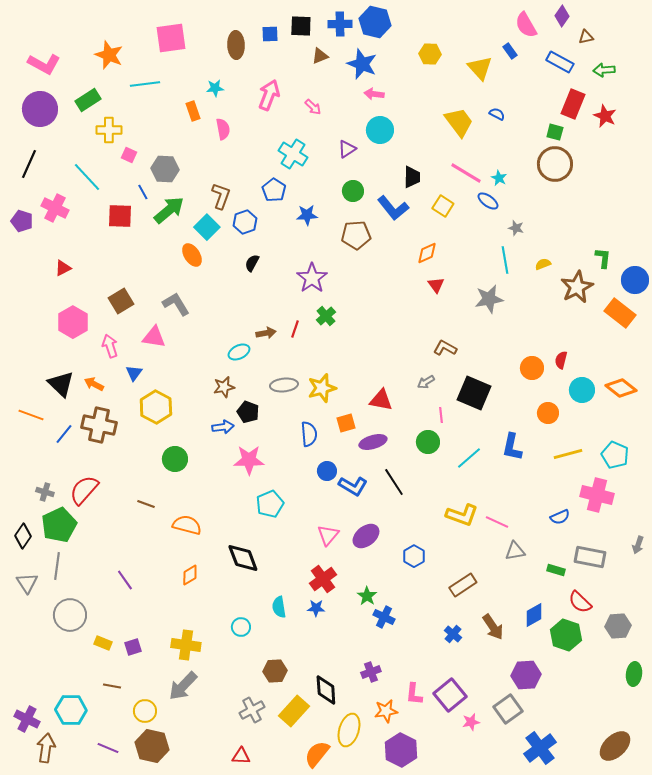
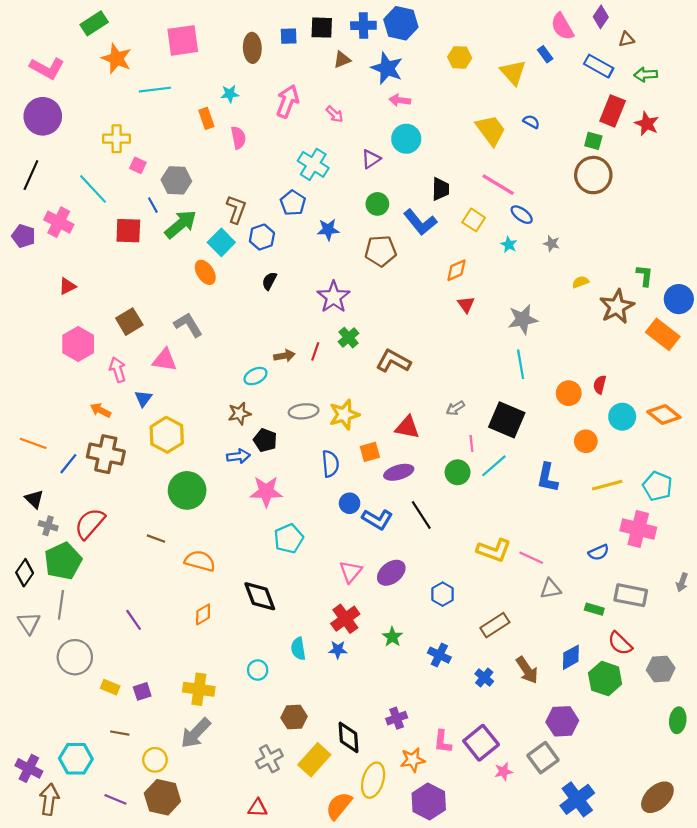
green rectangle: (88, 100) -> (94, 23), moved
cyan star: (499, 178) -> (509, 245), moved
cyan line: (505, 260) -> (521, 364), moved
brown L-shape: (445, 348) -> (393, 361), moved, size x1.4
black triangle: (61, 384) -> (34, 499), moved, size x0.7
cyan line: (469, 458) -> (494, 466), moved
green circle: (175, 459) -> (187, 490), size x1.4
blue cross: (384, 617) -> (439, 655), moved

